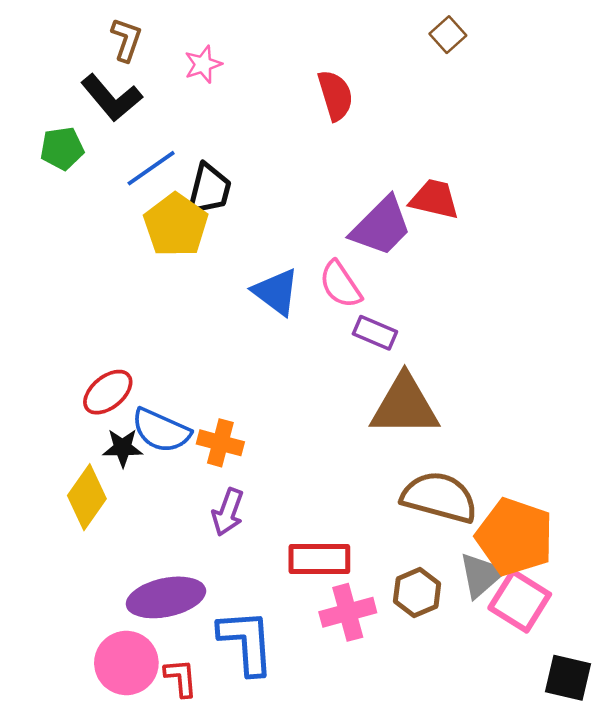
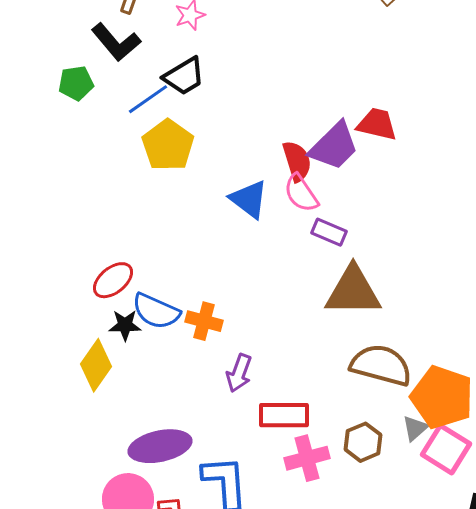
red semicircle: (335, 95) -> (297, 161), moved
black trapezoid: (209, 189) -> (184, 76), moved, turned 45
purple arrow: (228, 512) -> (239, 373), moved
gray triangle: (481, 575) -> (415, 428), size x0.7

